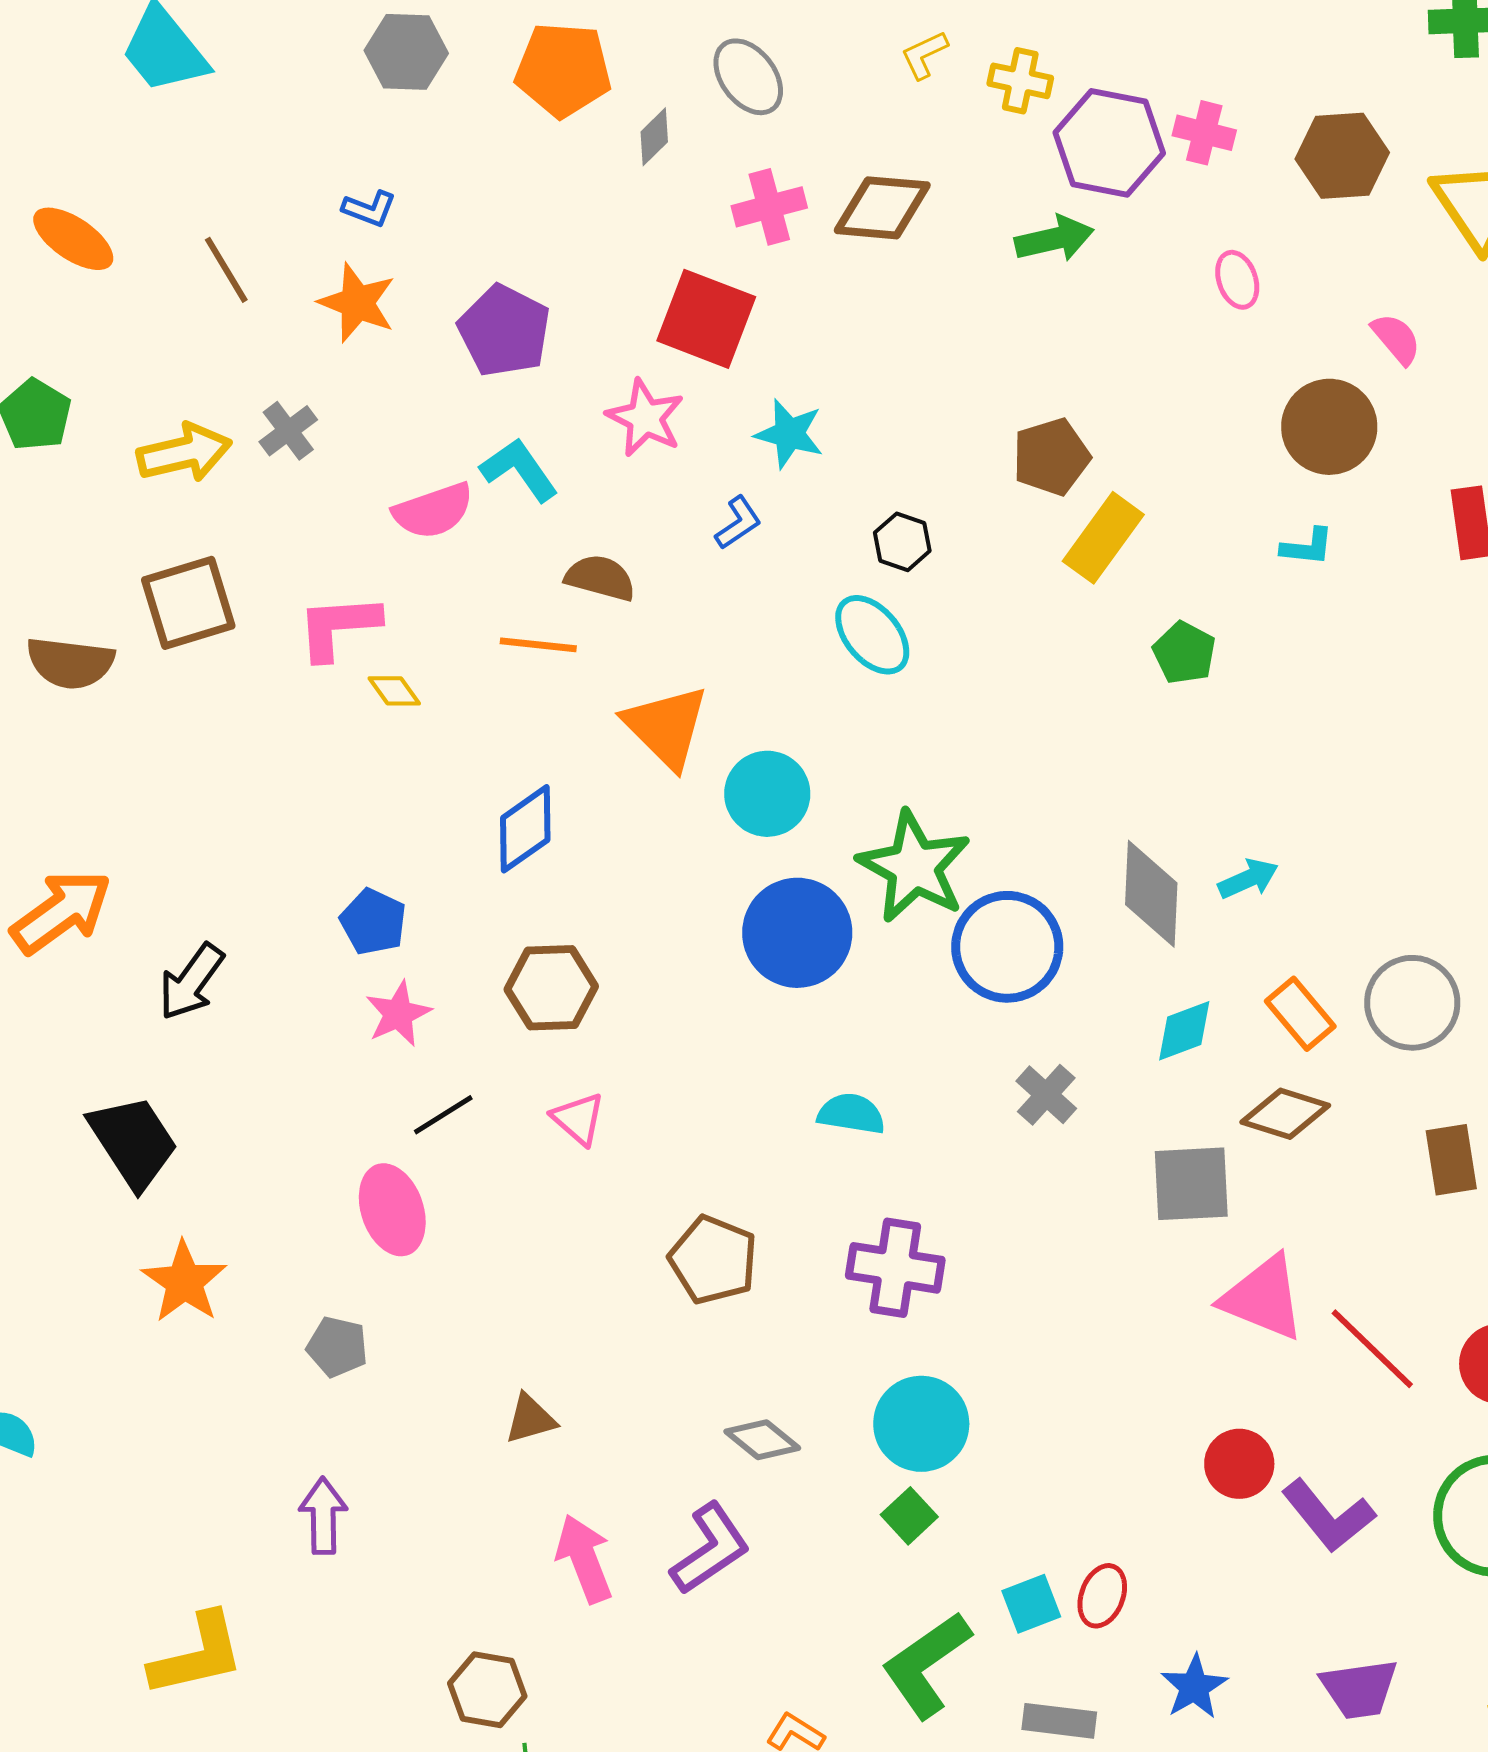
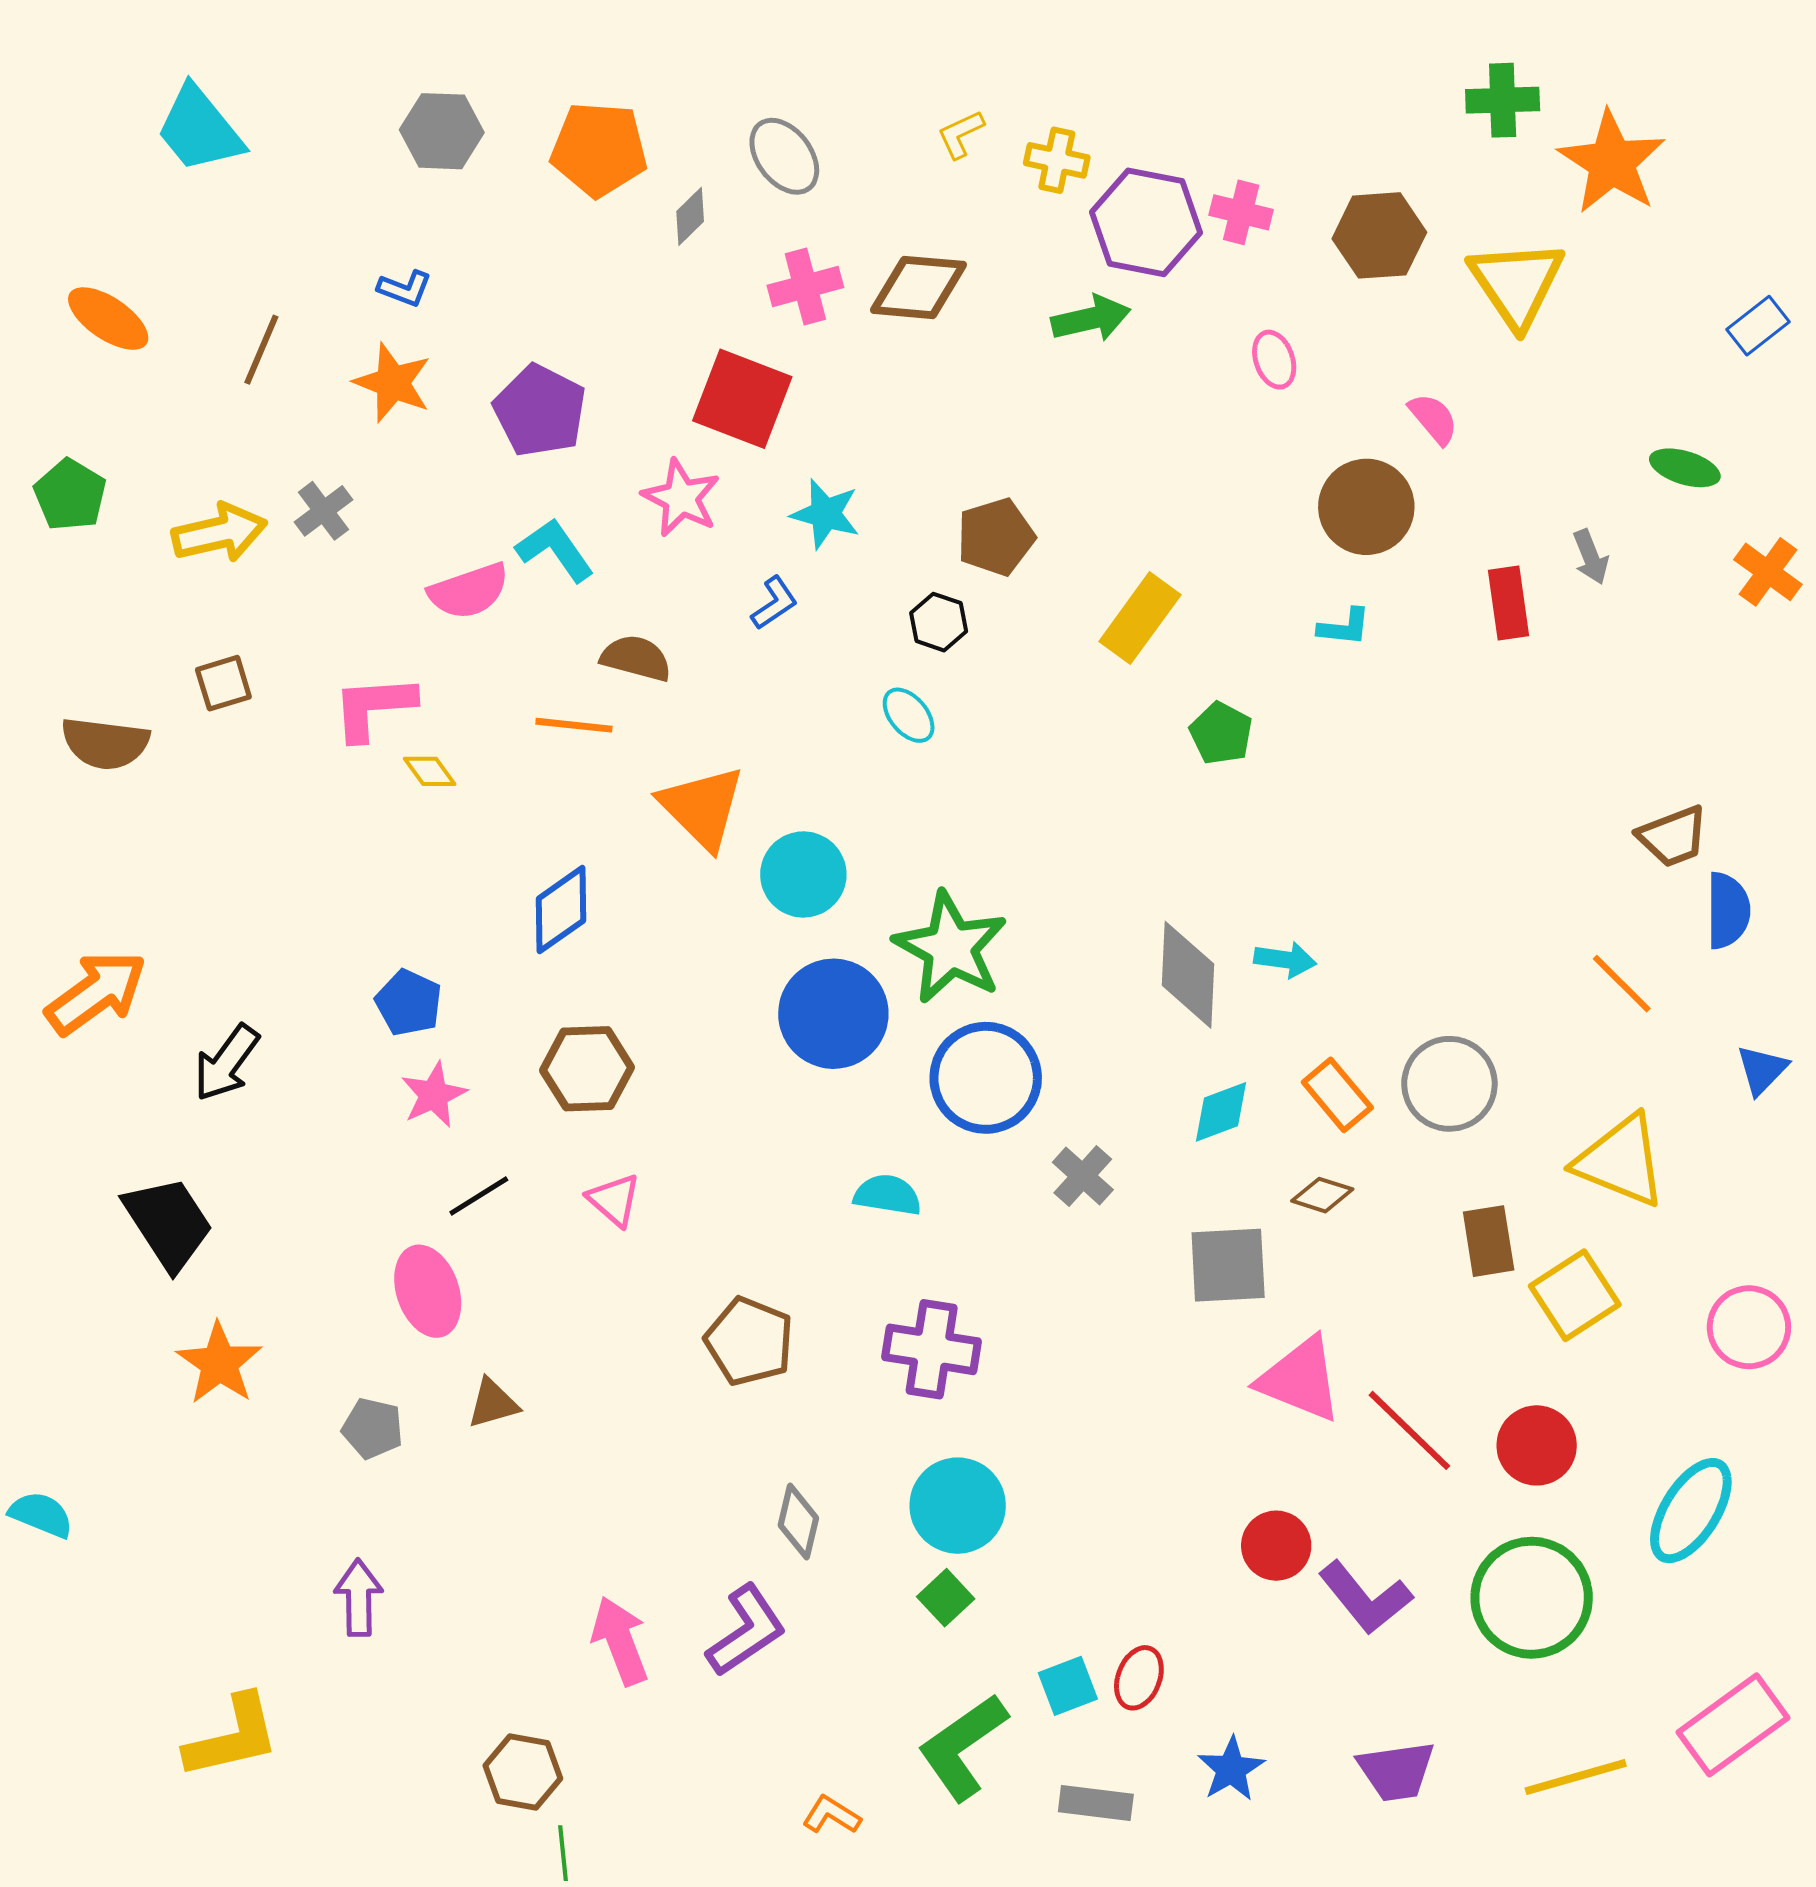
brown line: (226, 270) -> (261, 350), turned 54
brown pentagon: (1051, 457) -> (996, 537), moved
brown square: (188, 603) -> (223, 683), size x0.6
cyan ellipse: (872, 635) -> (909, 715), size x0.7
cyan arrow: (1248, 879) -> (1285, 960), turned 32
blue circle: (1007, 947) -> (986, 1078), moved
brown diamond: (1285, 1114) -> (1322, 1195), size x0.7
brown triangle: (530, 1419) -> (493, 1403), moved
gray diamond: (762, 1440) -> (798, 1522), turned 64

